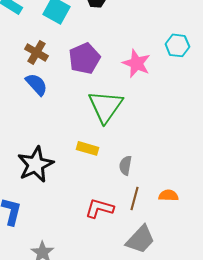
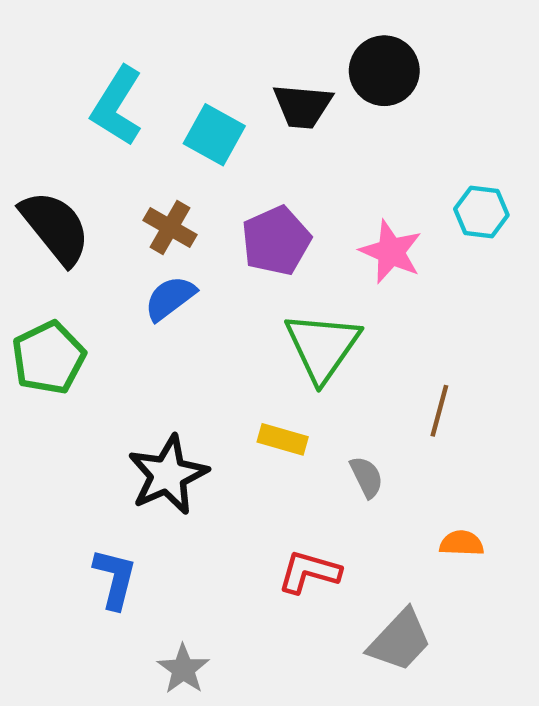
blue semicircle: (36, 84) -> (170, 298), turned -85
gray semicircle: (125, 165) -> (367, 477), turned 144
brown line: (134, 198) -> (439, 411), moved

